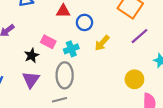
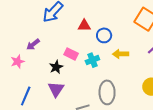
yellow arrow: (102, 43) -> (121, 54), turned 49
gray ellipse: (65, 75) -> (107, 92), moved

